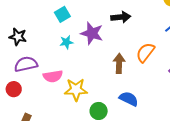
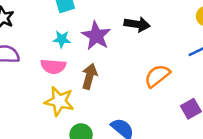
brown arrow: (119, 63) -> (89, 76), moved
pink semicircle: (53, 76) -> (53, 66), moved

